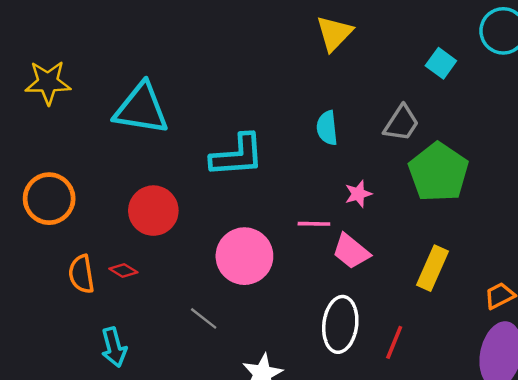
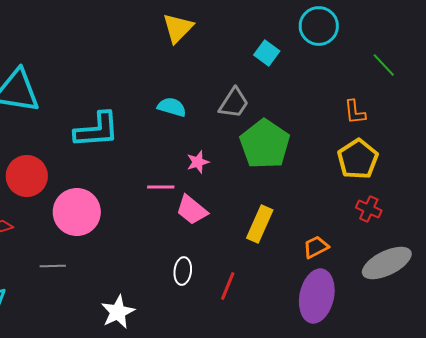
cyan semicircle: (327, 128) -> (172, 107), turned 112
pink circle: (244, 256) -> (77, 212), moved
gray line: (204, 318) -> (53, 266), moved, turned -40
white ellipse: (340, 324) -> (183, 271), size x0.6

